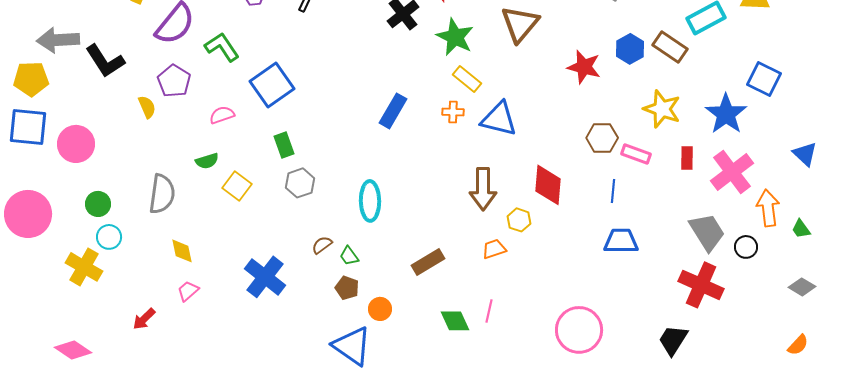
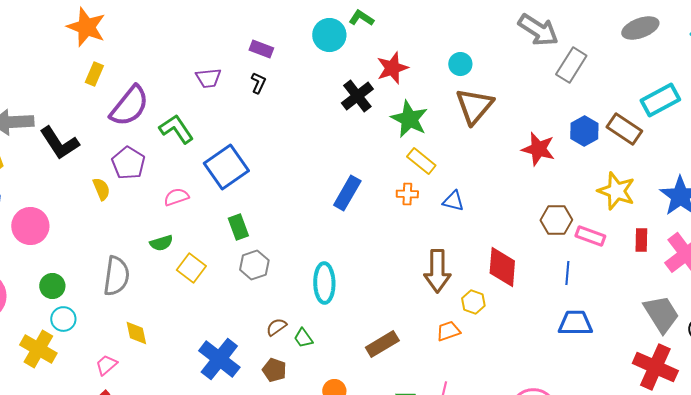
blue triangle: (499, 119) -> (453, 201), size x0.6
brown pentagon: (347, 288) -> (274, 370), moved
pink trapezoid: (188, 291) -> (106, 365), moved

